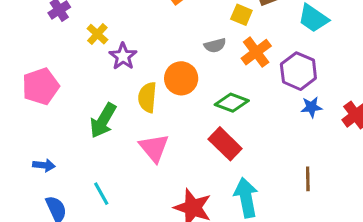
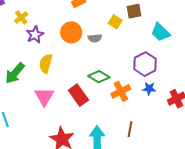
orange cross: (256, 52) -> (121, 91), moved
orange circle: (181, 78) -> (71, 32), moved
red rectangle: (225, 144) -> (78, 95), moved
brown line: (308, 179) -> (130, 129), moved

